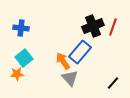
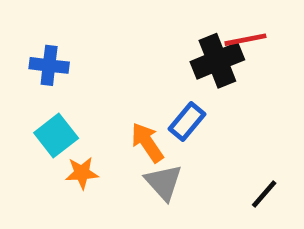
red line: (113, 27) -> (245, 40), moved, turned 60
blue rectangle: (80, 52) -> (187, 122), size x0.7
orange star: (17, 74) -> (82, 173), moved

